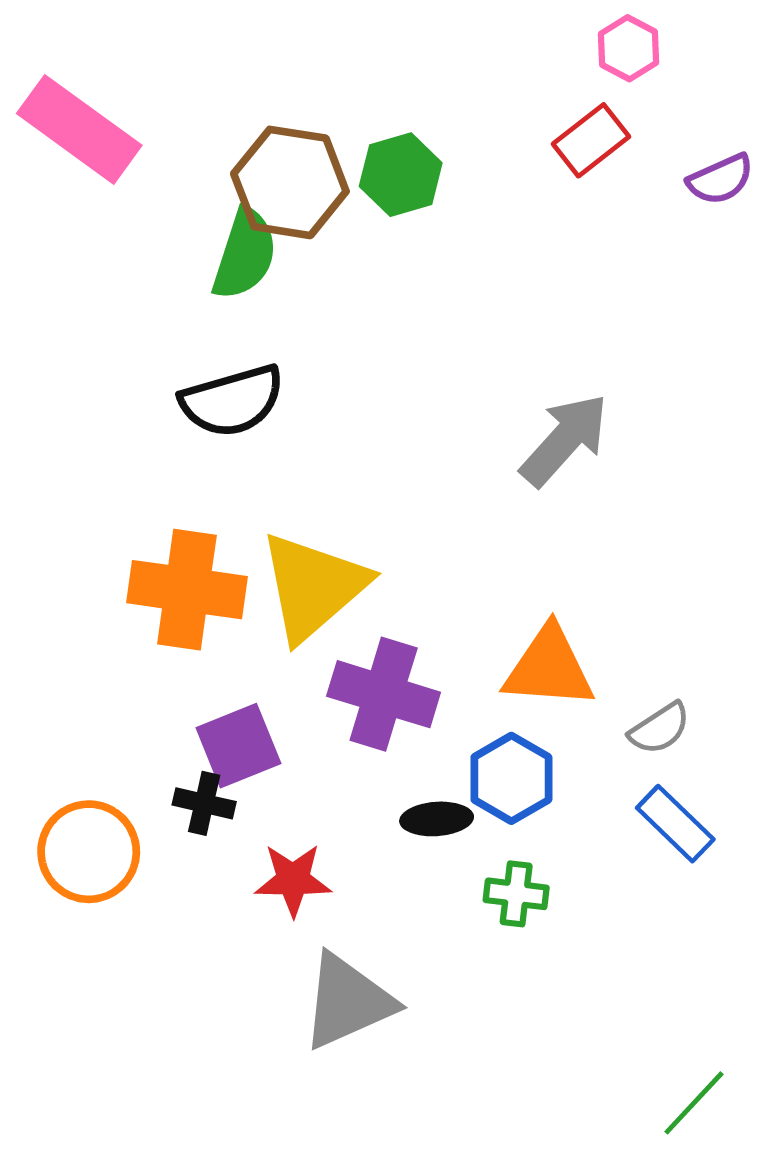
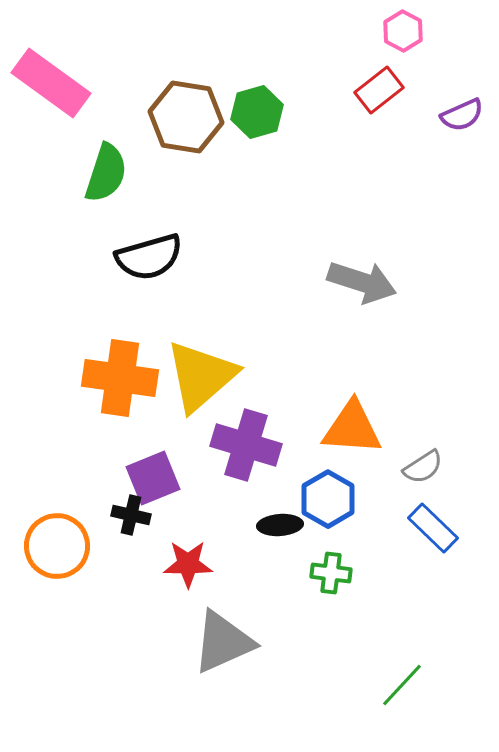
green semicircle: (245, 254) -> (106, 173), moved
gray arrow: (565, 440) -> (362, 282), turned 66
green line: (694, 1103) -> (402, 685), moved

